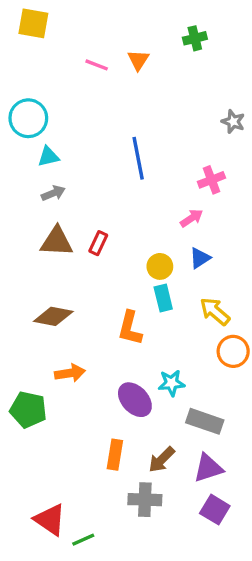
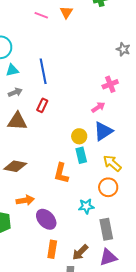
blue line: (138, 158) -> (43, 71), moved
red rectangle: (98, 243) -> (42, 105), moved
blue triangle: (200, 258) -> (103, 131), size x1.5
orange circle: (233, 351) -> (108, 187), moved
purple ellipse: (135, 400) -> (46, 219), moved
gray rectangle: (205, 421) -> (106, 229), turned 60

